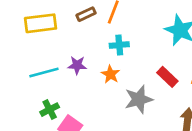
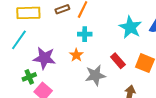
purple star: (77, 65) -> (44, 58), moved, size x1.6
cyan line: (44, 72) -> (19, 40), moved, turned -45

